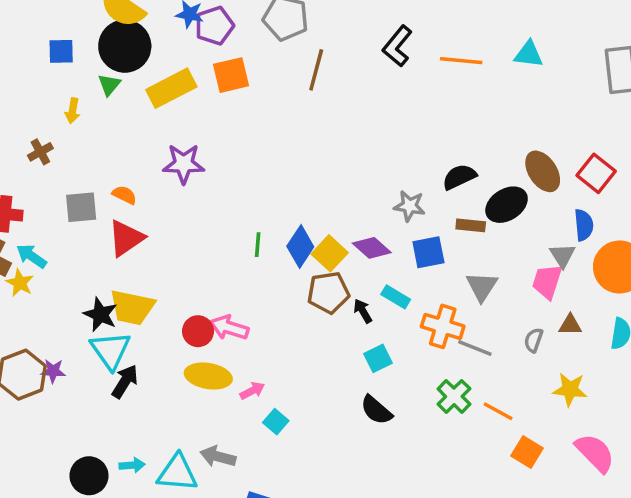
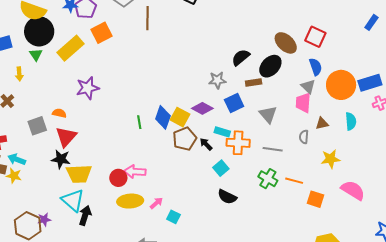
black star: (100, 315) -> (61, 159), moved
orange cross: (443, 326) -> (238, 143), moved

